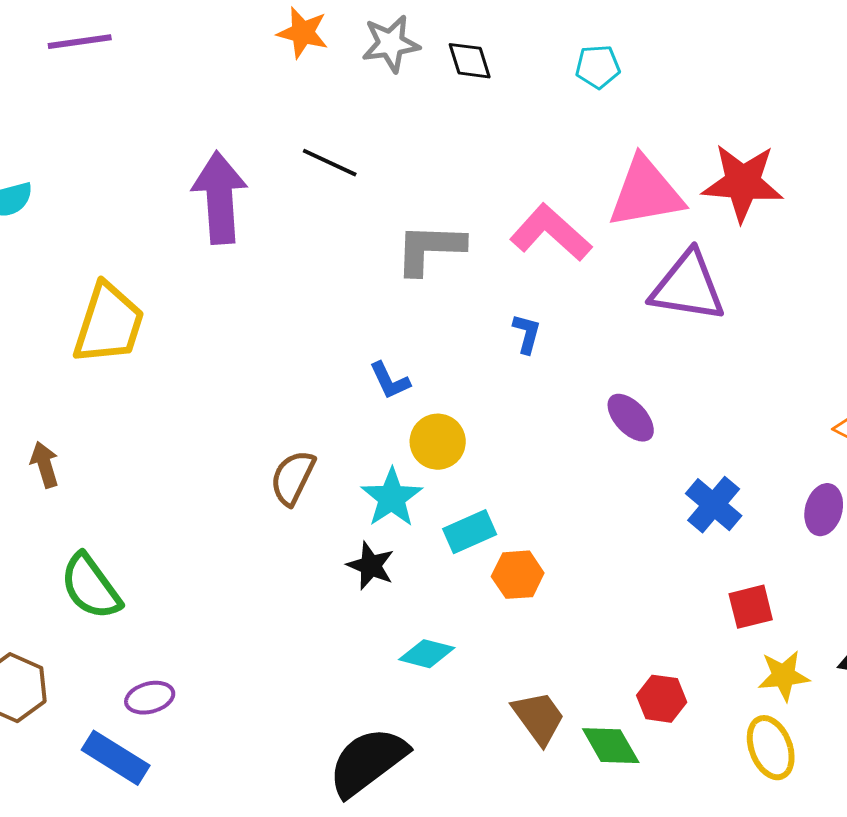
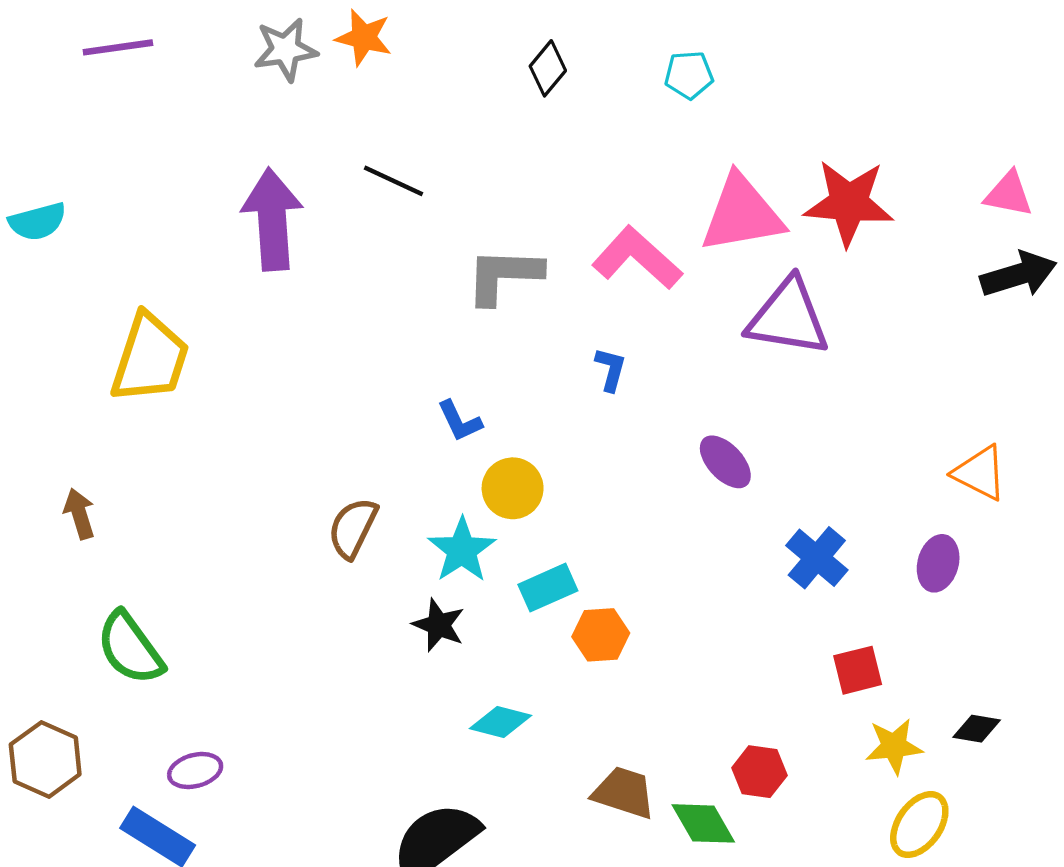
gray star: (391, 44) -> (285, 50), moved
black diamond: (470, 61) -> (548, 68), turned 57
brown trapezoid: (539, 718) -> (624, 793), turned -36
yellow ellipse: (771, 748) -> (919, 825), moved, turned 56

